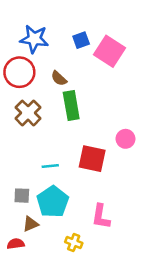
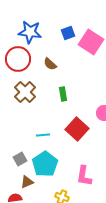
green rectangle: (71, 106) -> (63, 94), moved, size x0.6
red square: (92, 159) -> (77, 129), turned 30
gray square: (22, 196) -> (20, 159), turned -32

